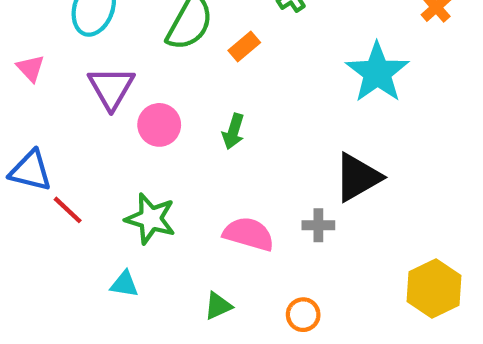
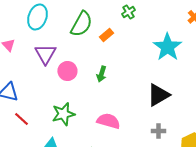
red line: (68, 210) -> (21, 119), moved
green star: (150, 219) -> (63, 114), turned -30
gray cross: (318, 225) -> (158, 131), moved

